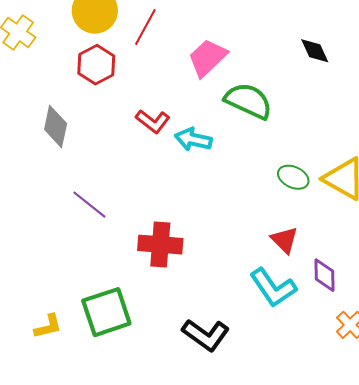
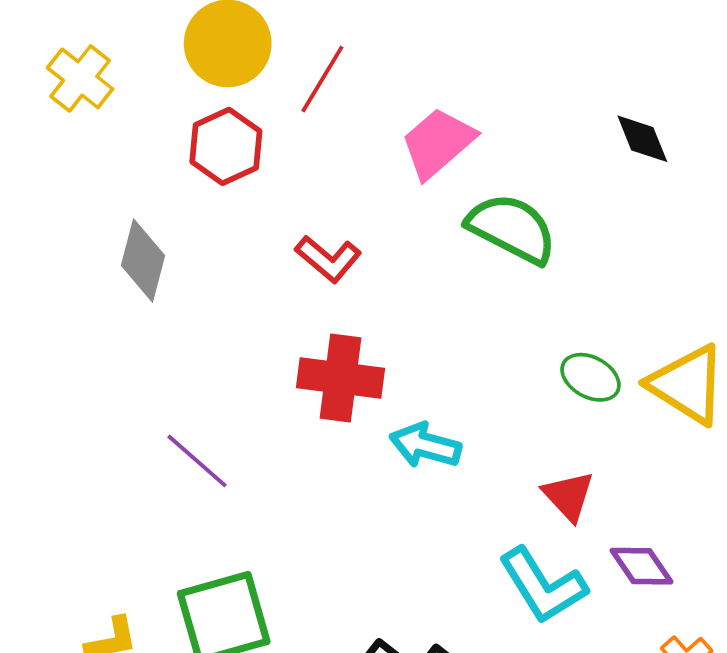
cyan arrow: (193, 139) -> (425, 445), moved
purple line: (89, 205) -> (197, 461), moved
red cross: (160, 245) -> (340, 378), moved
purple diamond: (325, 275) -> (641, 566), turned -36

